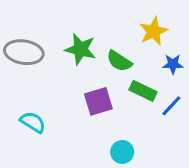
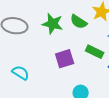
green semicircle: (119, 61) -> (79, 22), moved

